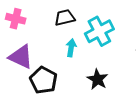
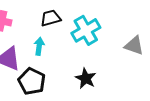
cyan arrow: (71, 48) -> (39, 46), moved

